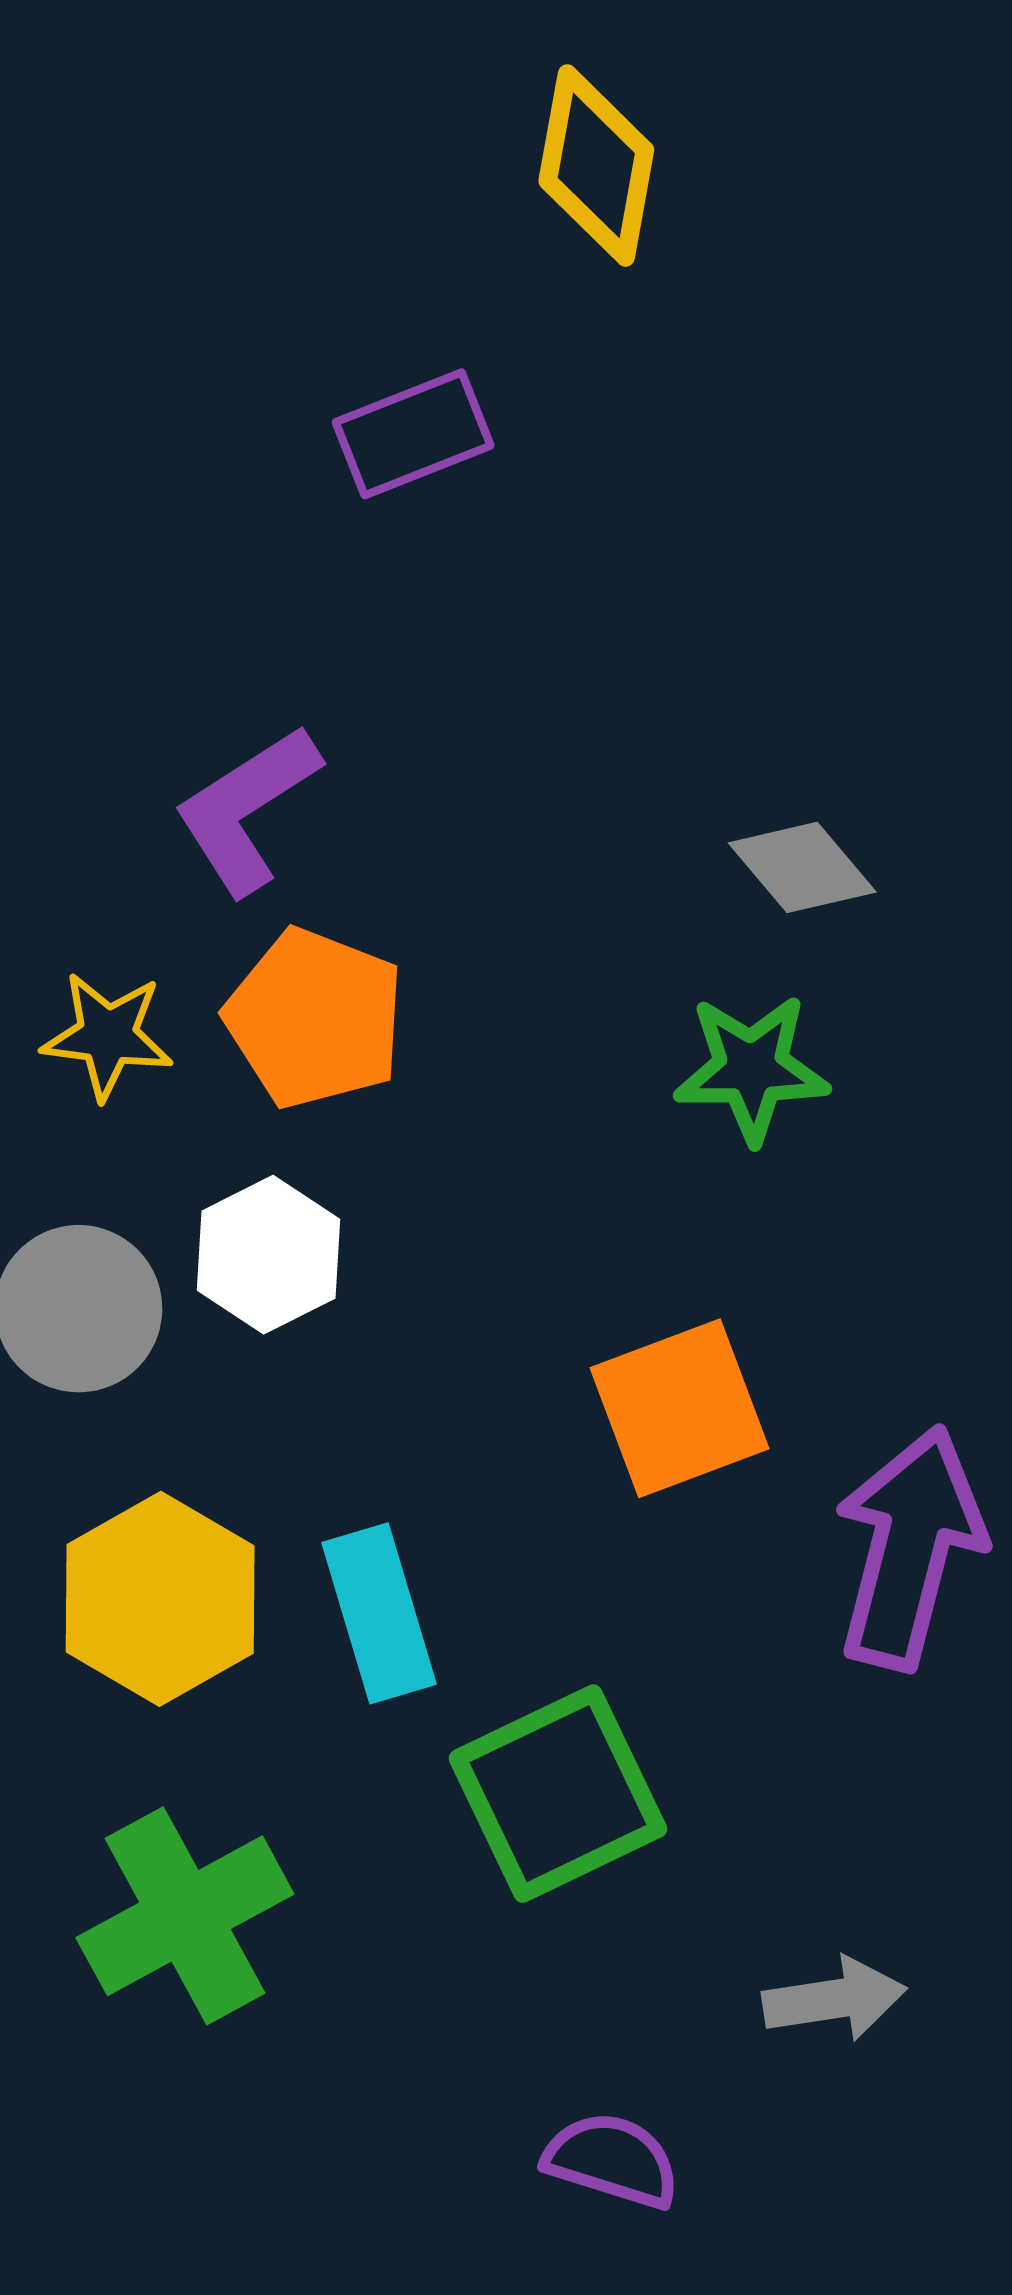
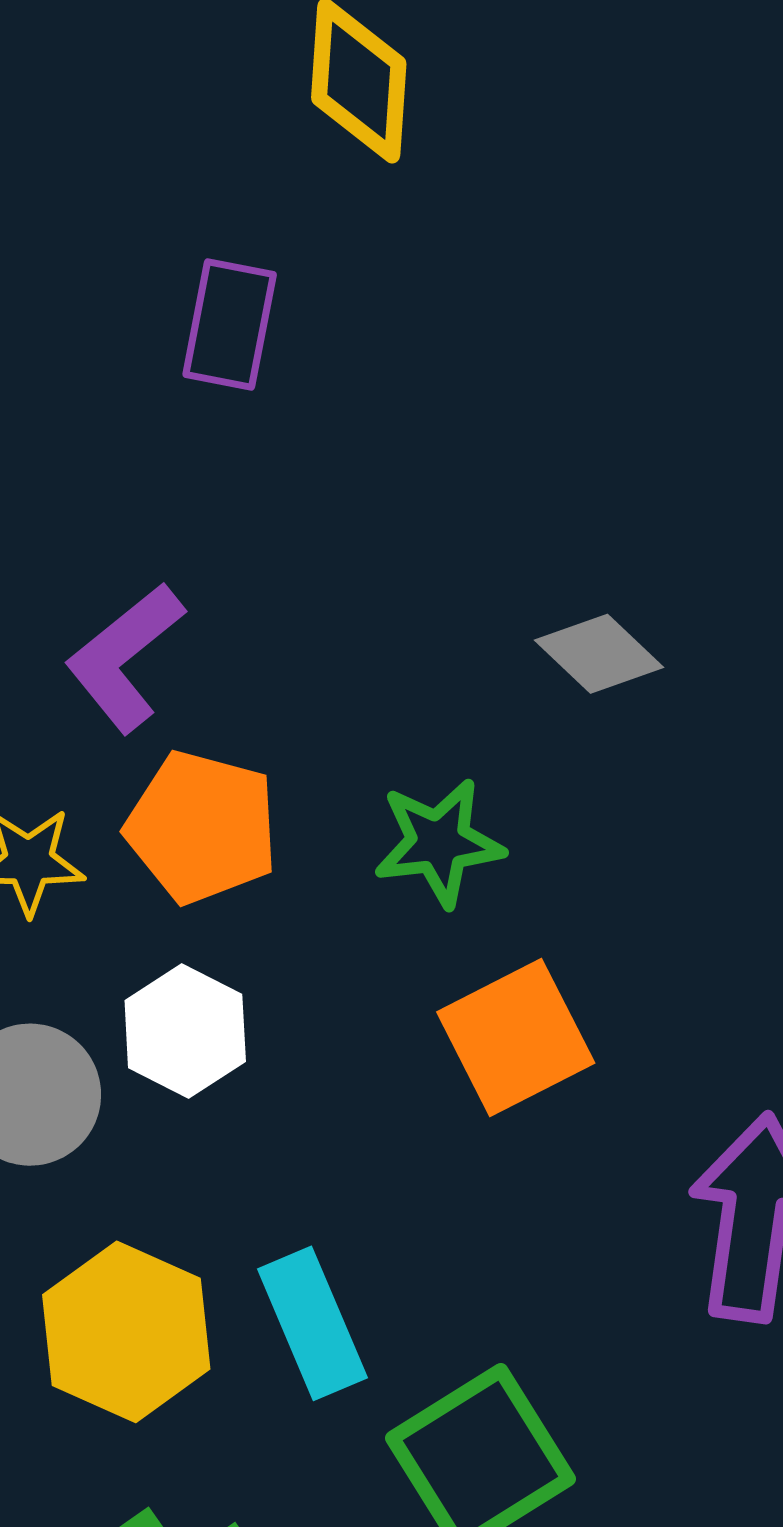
purple rectangle: (413, 434) -> (230, 325), turned -51
green star: (751, 1068) -> (439, 842), moved
orange square: (680, 1408) -> (516, 1038), moved

